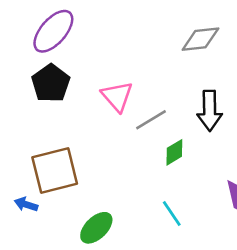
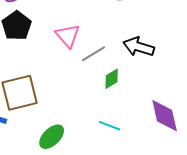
black arrow: (210, 111) -> (139, 47), turned 108
cyan line: (172, 213) -> (110, 126), turned -35

